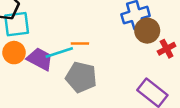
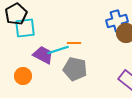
orange circle: (14, 53) -> (23, 76), moved

